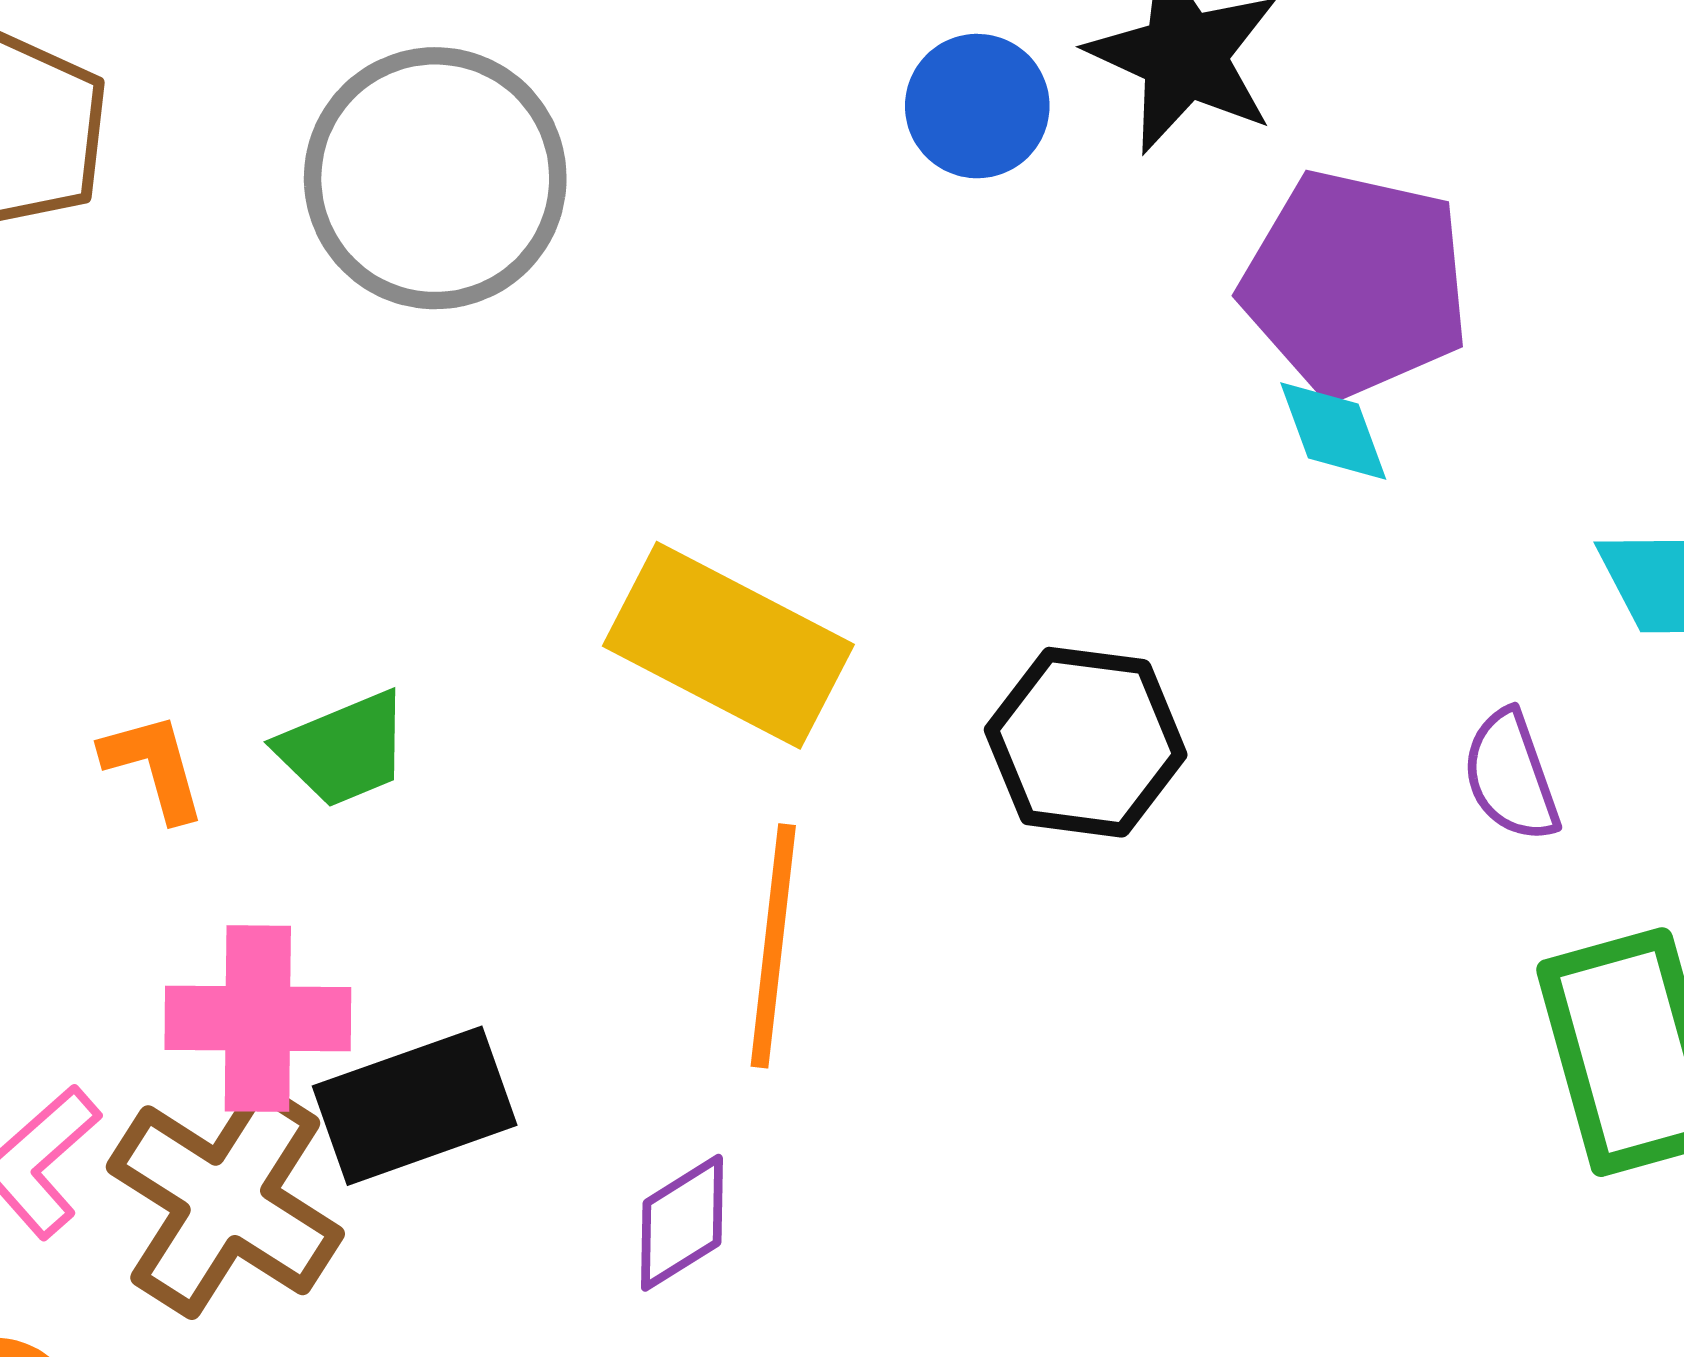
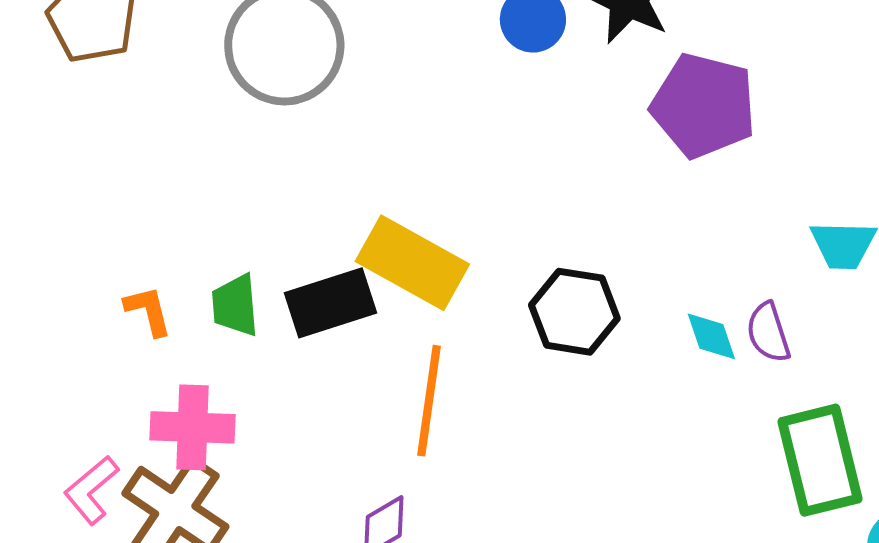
cyan diamond: (1333, 431) -> (711, 336), moved
green trapezoid: (344, 749) -> (235, 305), turned 106
black rectangle: (415, 1106) -> (331, 303), moved

